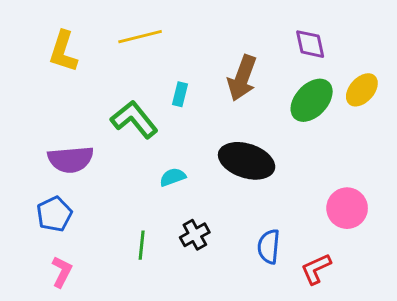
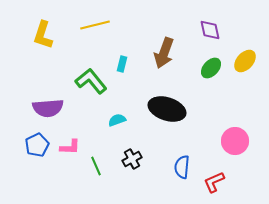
green ellipse: (312, 100) -> (211, 68), size x0.7
green line: (142, 245) -> (96, 166), turned -30
pink L-shape: (62, 272) -> (70, 147), moved, turned 65

